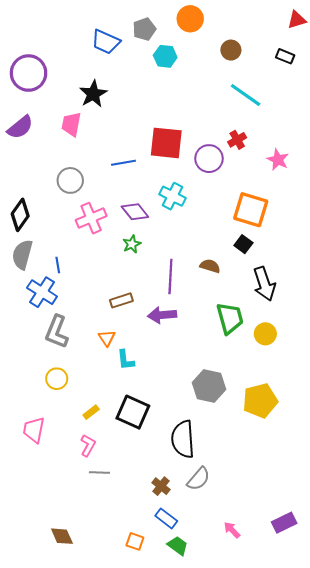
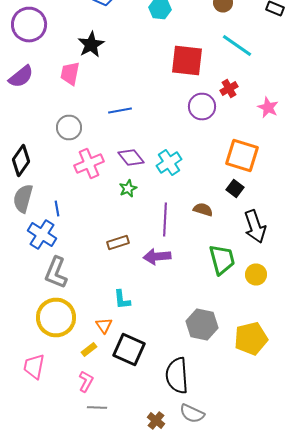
red square: (166, 143) -> (187, 60), moved
cyan cross: (172, 196) -> (169, 162), moved, turned 30
orange triangle: (107, 338) -> (104, 326), moved
yellow circle: (57, 379) -> (56, 318), size x1.8
gray semicircle: (199, 479) -> (192, 414), turned 75

